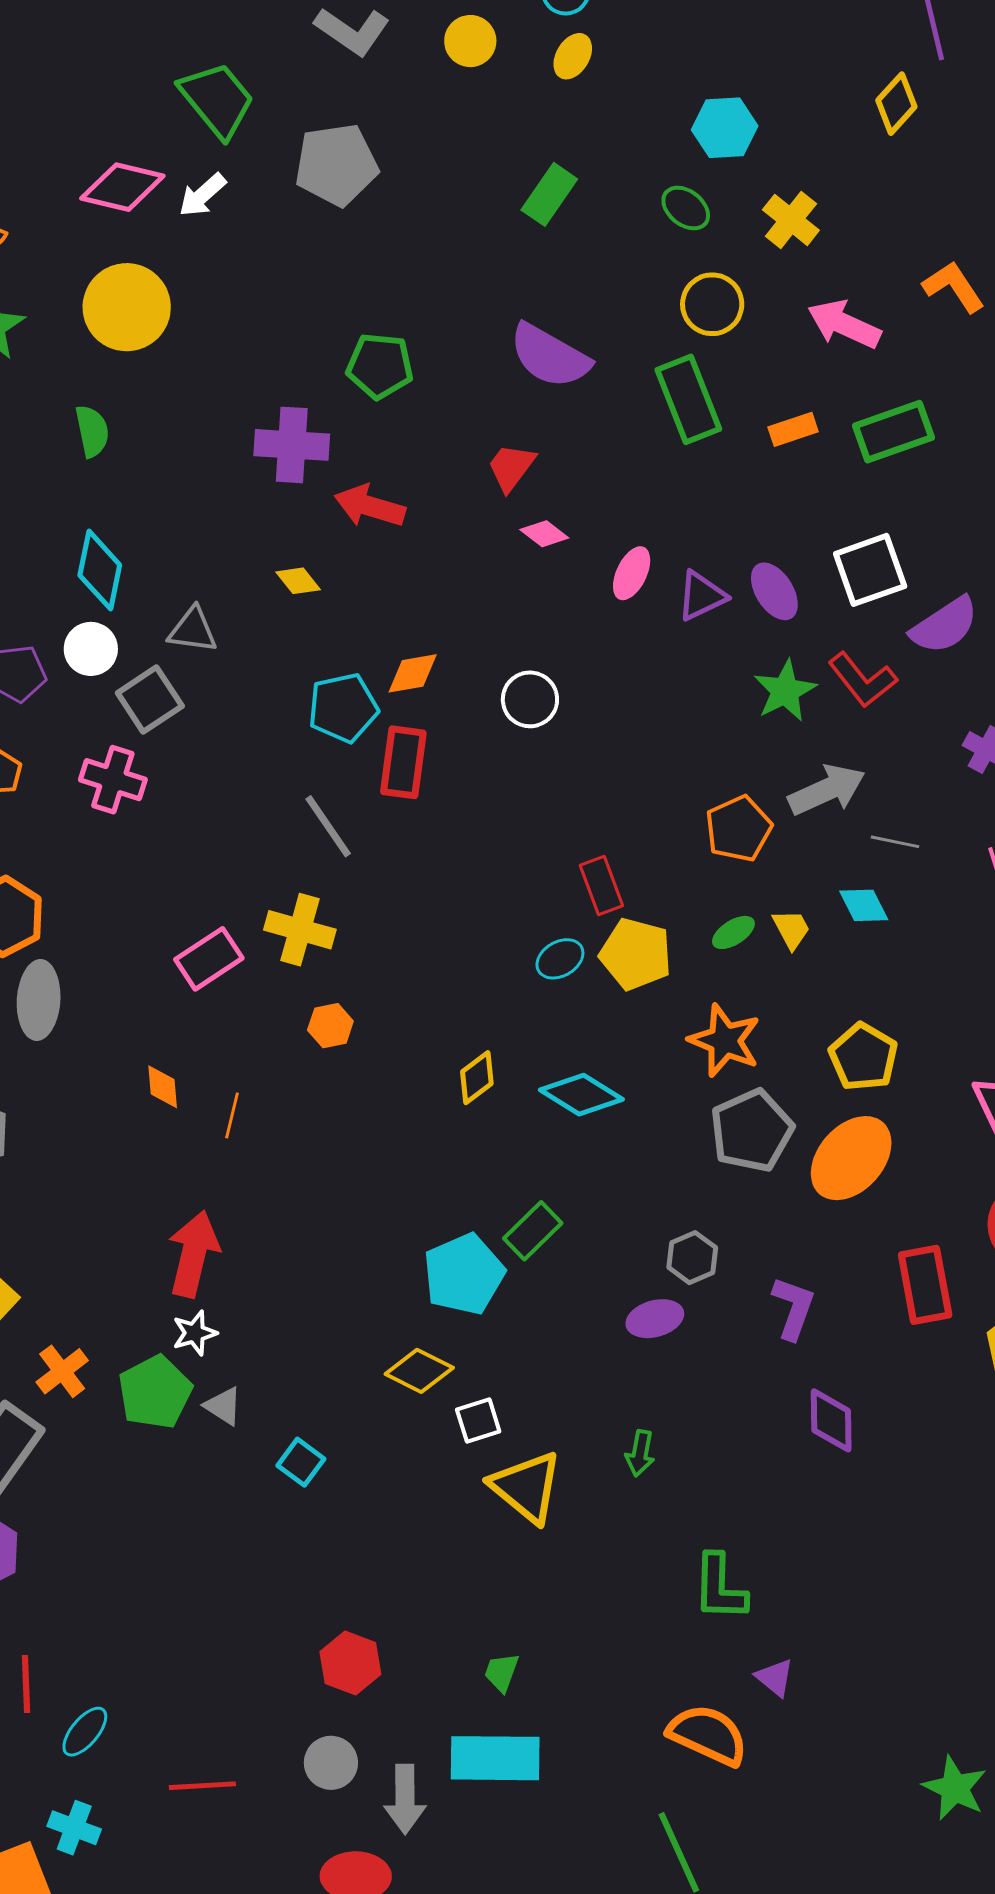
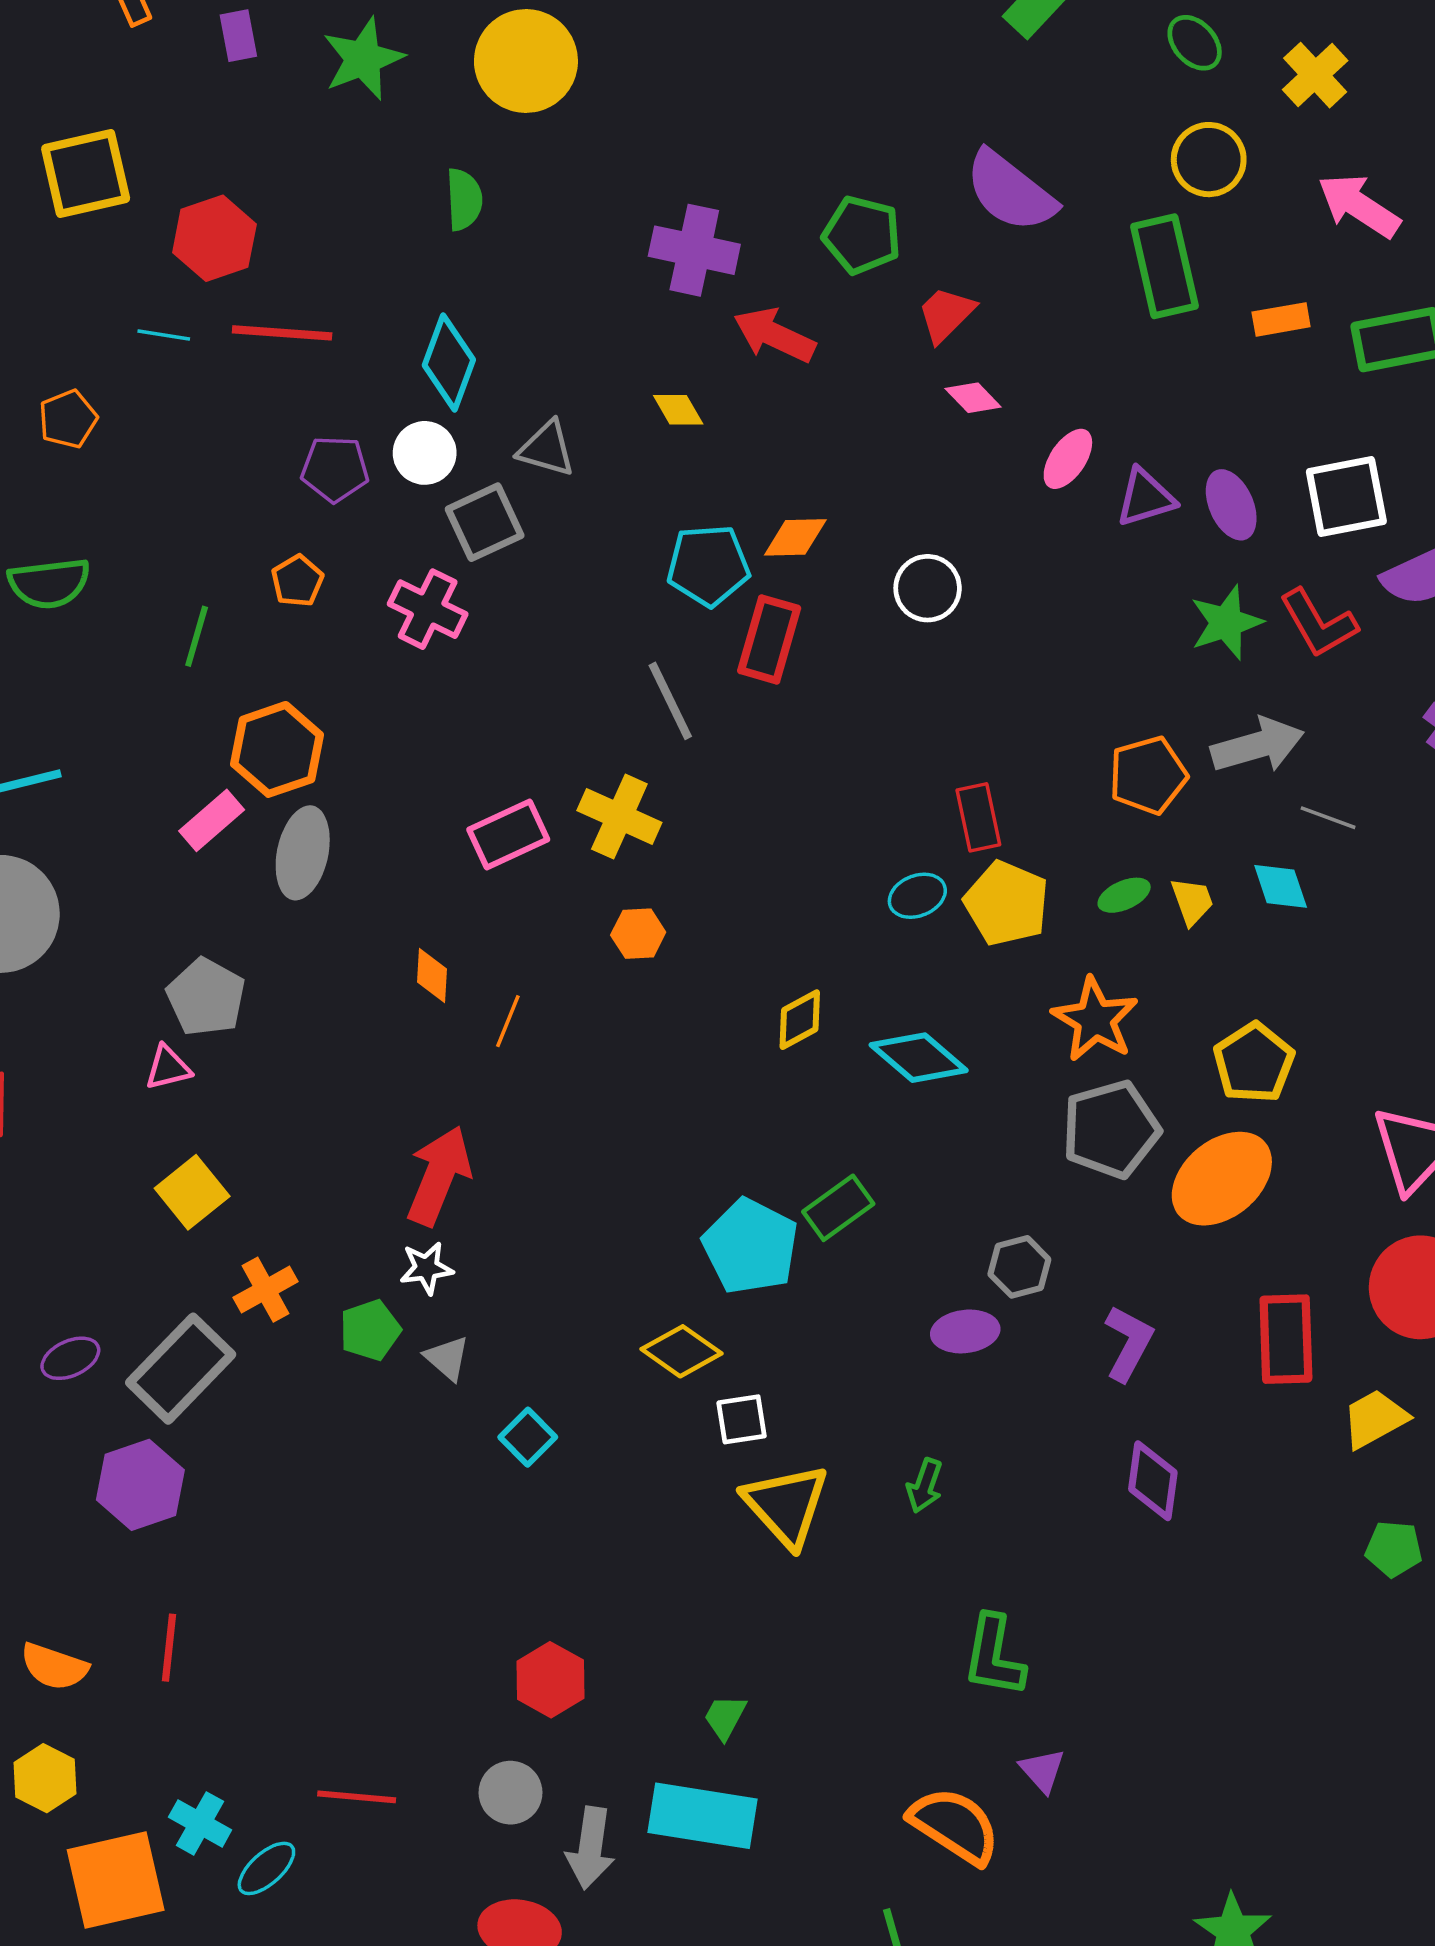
green pentagon: (380, 366) -> (862, 235), moved
cyan pentagon: (464, 1274) -> (750, 1246), turned -30
green pentagon: (155, 1392) -> (370, 1330), size x0.7
cyan ellipse: (85, 1732) -> (266, 1868), moved

